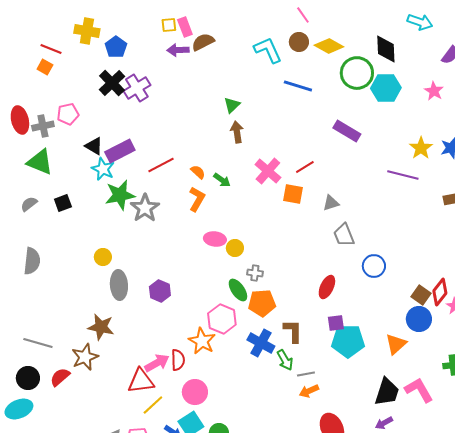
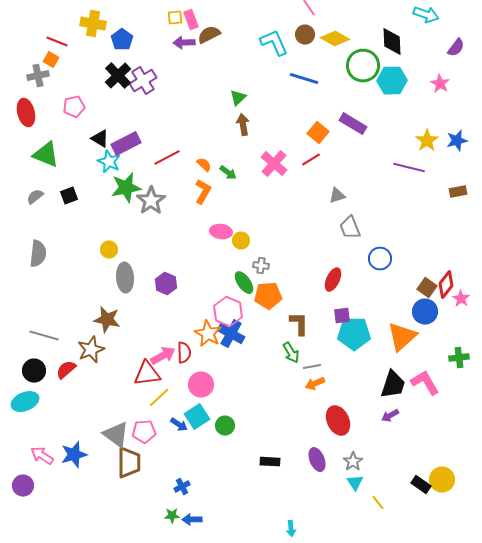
gray cross: (43, 126) -> (38, 76), moved
orange square: (293, 194) -> (318, 133), moved, turned 30
blue cross: (261, 343) -> (231, 334), moved
orange triangle: (396, 344) -> (402, 337), size x1.4

